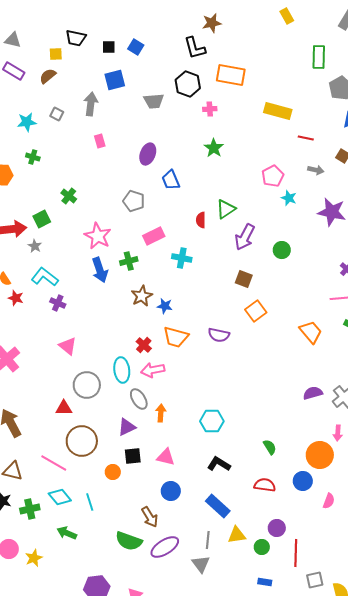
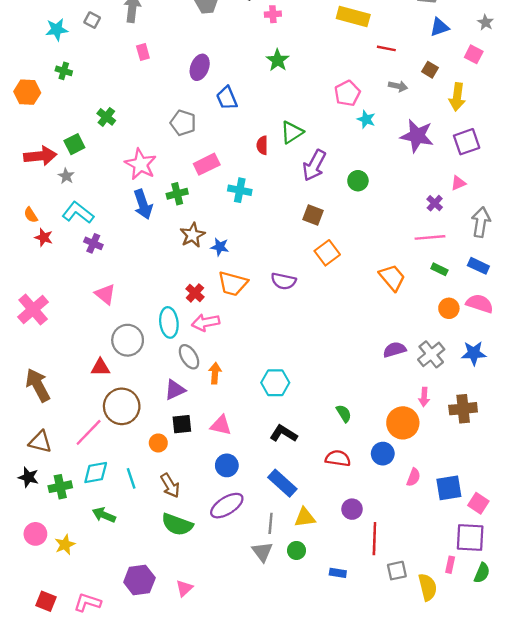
pink line: (54, 463) -> (89, 432), turned -76
cyan diamond: (60, 497) -> (96, 473), turned -60
brown arrow: (150, 517) -> (170, 485), moved
purple ellipse: (165, 547) -> (227, 506), moved
green circle: (262, 547) -> (297, 550), moved

